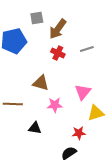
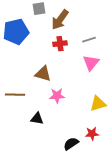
red cross: (58, 53) -> (60, 44), turned -32
pink triangle: (83, 92) -> (91, 63), moved
red star: (79, 133) -> (92, 134), moved

